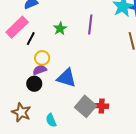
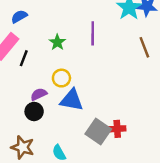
yellow circle: (42, 58) -> (61, 78), moved

